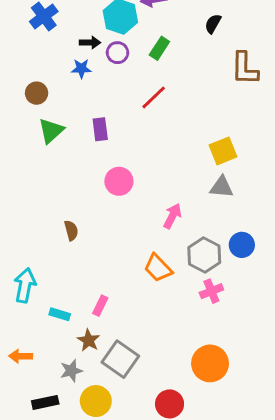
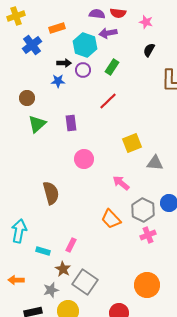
yellow square: (223, 151) -> (132, 143), moved
pink arrow: (172, 216) -> (121, 183), turned -78
brown semicircle: (71, 230) -> (51, 193), size x1.6

